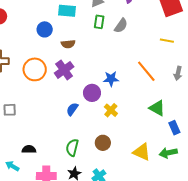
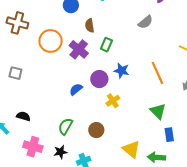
green rectangle: (99, 22) -> (106, 45), moved
brown semicircle: (68, 44) -> (90, 26), turned 72
purple cross: (64, 70) -> (79, 49), turned -30

